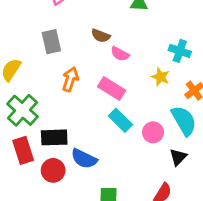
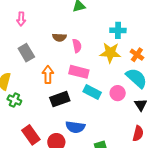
pink semicircle: (120, 54) -> (77, 46), turned -112
yellow star: (160, 77) -> (110, 53), size x1.5
green cross: (23, 110) -> (14, 100), moved, size x0.6
black rectangle: (54, 137) -> (60, 99), moved

